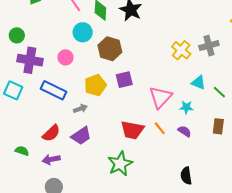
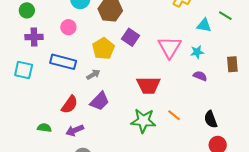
green circle: (17, 35) -> (27, 10), moved
purple cross: (30, 60) -> (34, 37), size x0.7
purple square: (124, 80) -> (131, 37), turned -30
green line: (219, 92) -> (225, 16), moved
orange line: (160, 128) -> (174, 115), moved
green star: (120, 164) -> (143, 121), turned -30

